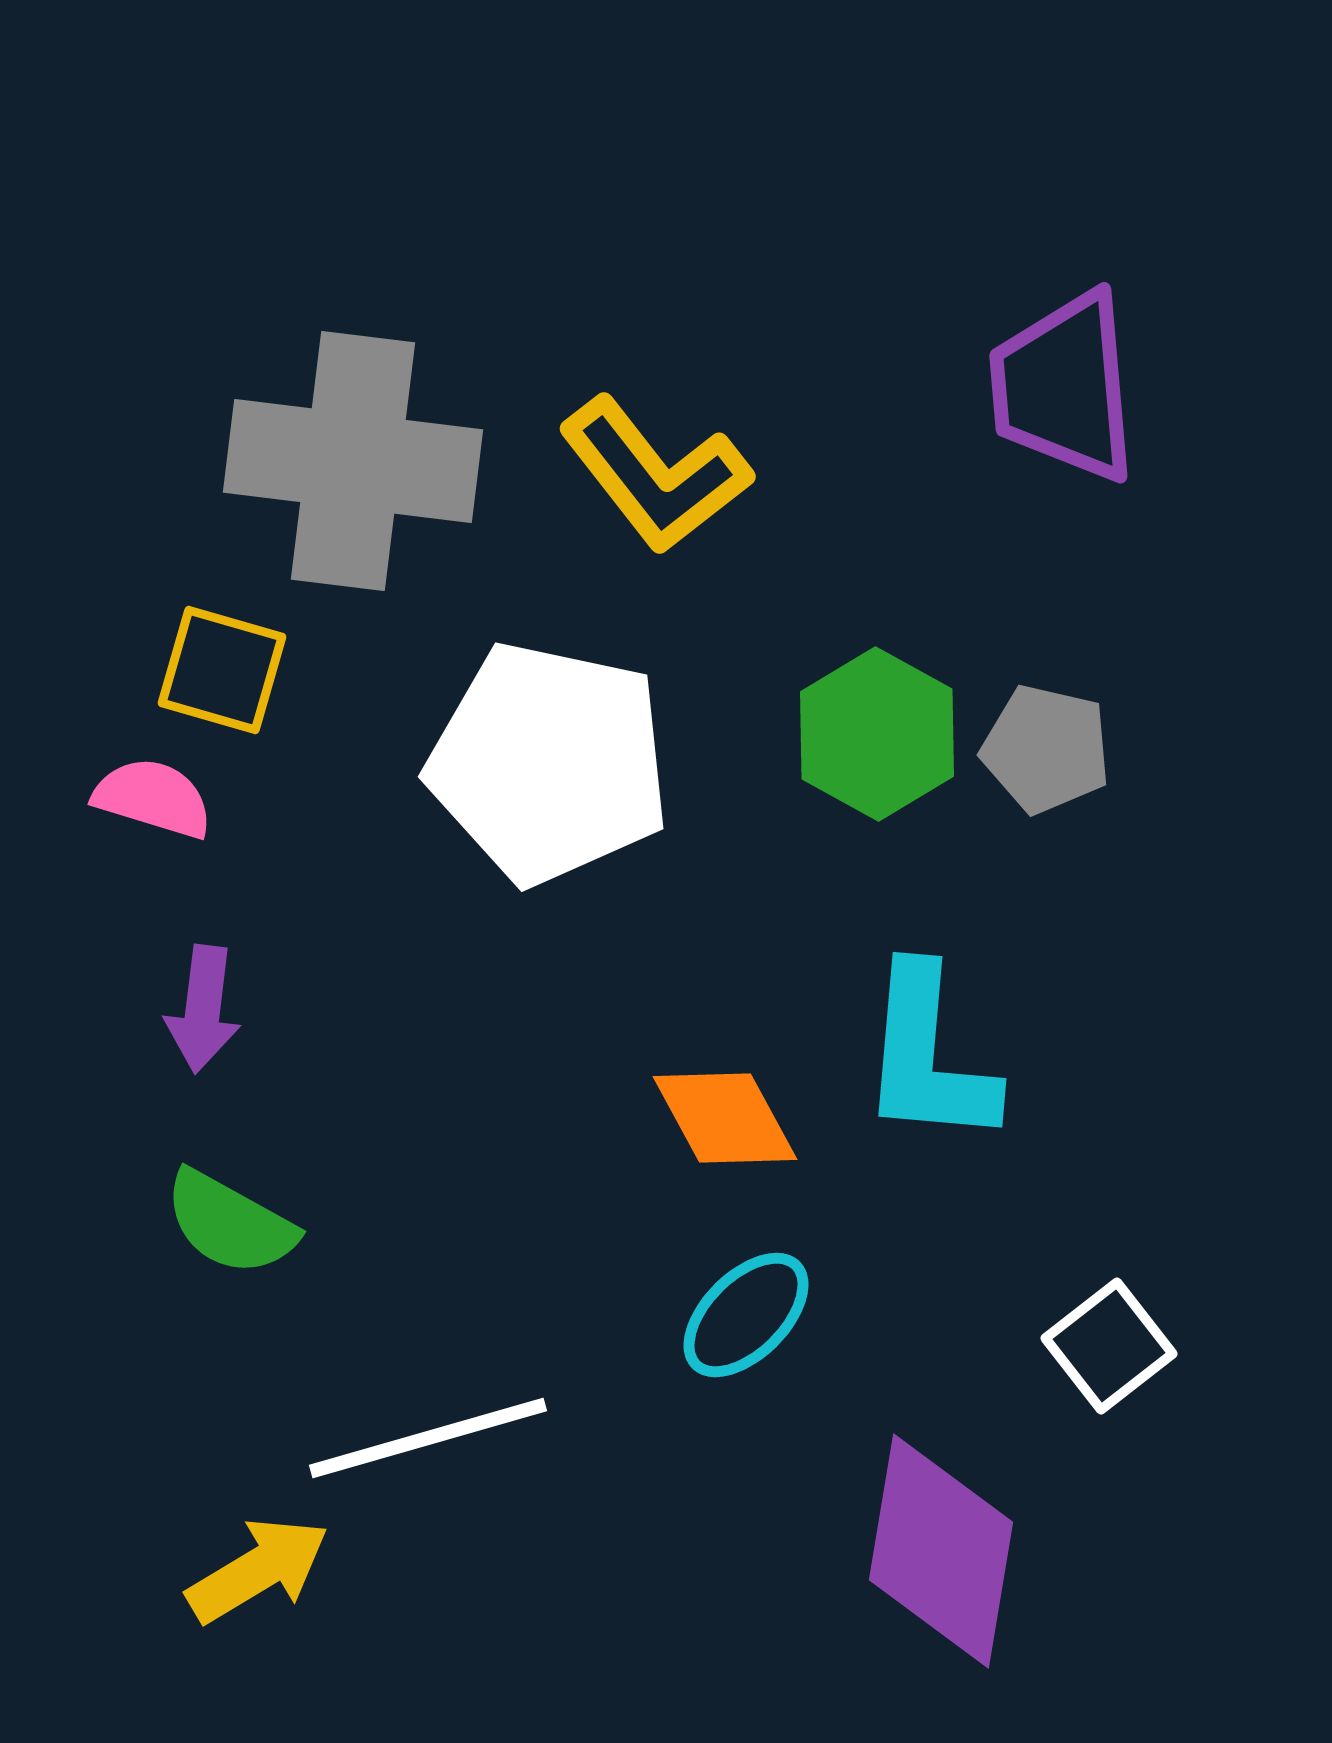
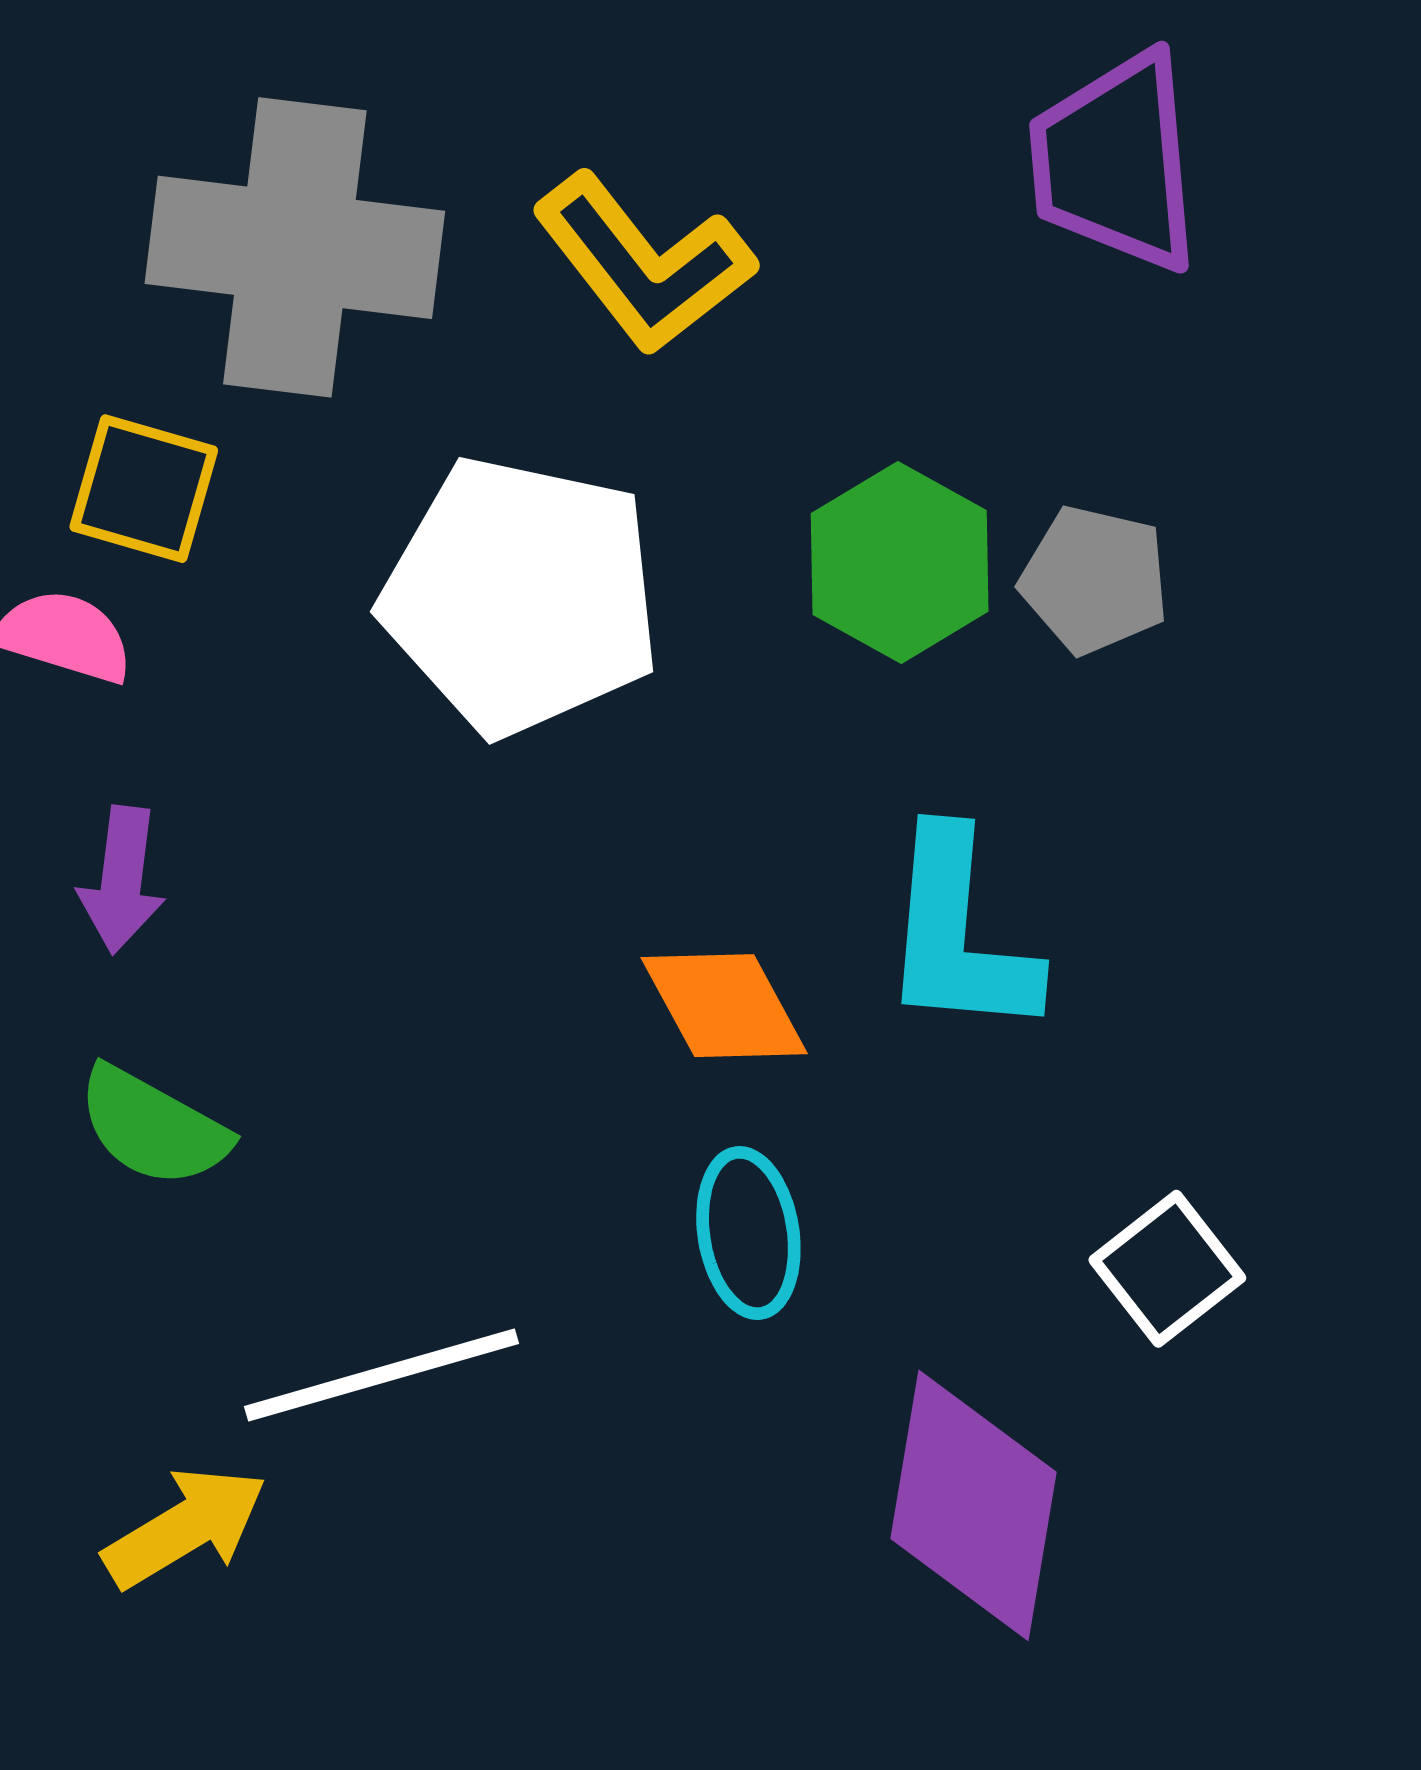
cyan ellipse: (746, 1315) -> (748, 1233), turned -54

